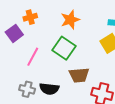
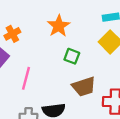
green square: (64, 48) -> (72, 56), moved, size x0.6

